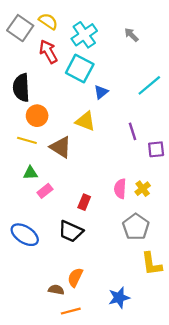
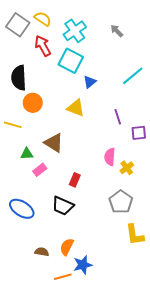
yellow line: (27, 140) -> (13, 125), moved
brown triangle: (61, 147) -> (54, 143), moved
pink semicircle: (120, 189) -> (110, 157), moved
brown semicircle: (56, 290) -> (42, 252), moved
blue star: (119, 298) -> (83, 265), moved

